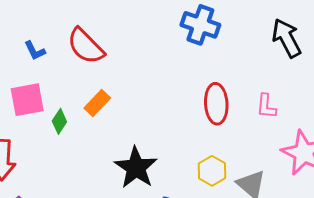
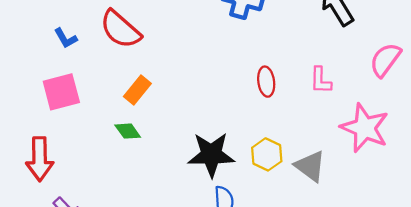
red ellipse: (216, 104) -> (266, 82), size x0.7
green diamond: (59, 121) -> (128, 131), moved, turned -65
black star: (136, 168) -> (211, 155), moved, turned -30

